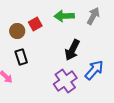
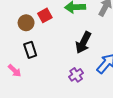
purple cross: (65, 81) -> (76, 75), size x0.6

